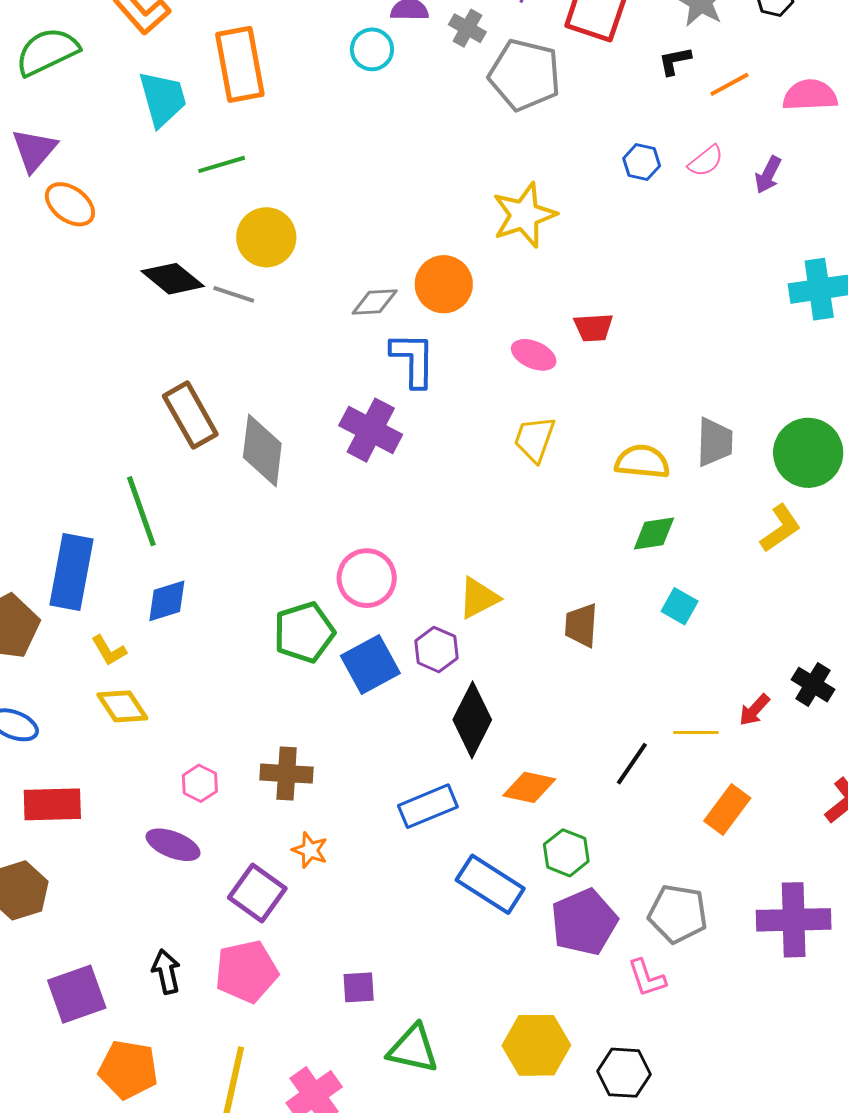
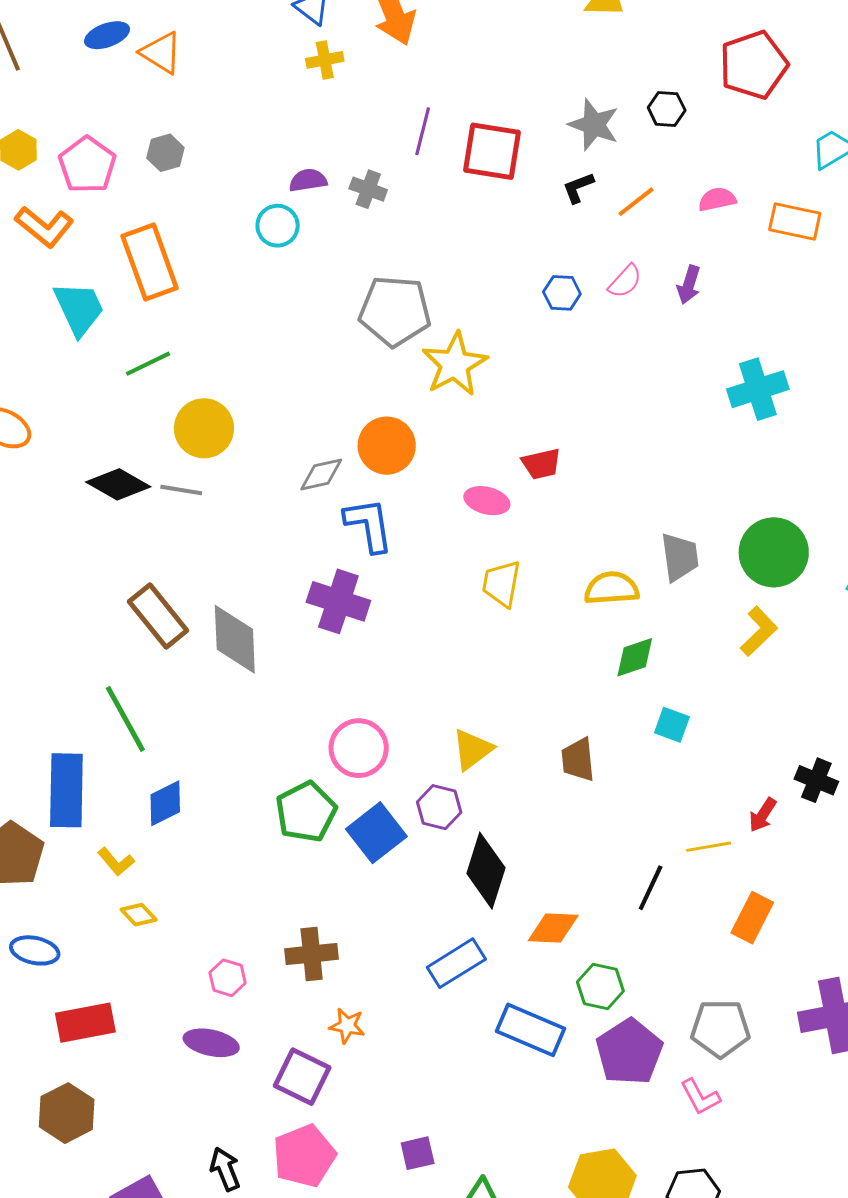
gray pentagon: (525, 75) -> (395, 311), moved
pink semicircle: (810, 95) -> (717, 199), size x0.7
yellow diamond: (122, 706) -> (139, 915), size x0.7

